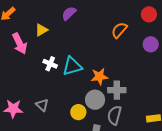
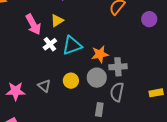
yellow triangle: (41, 30) -> (57, 21), moved
pink arrow: (20, 44) -> (33, 24), moved
white cross: (50, 64) -> (50, 44), turned 32
yellow circle: (78, 112) -> (71, 81), moved

